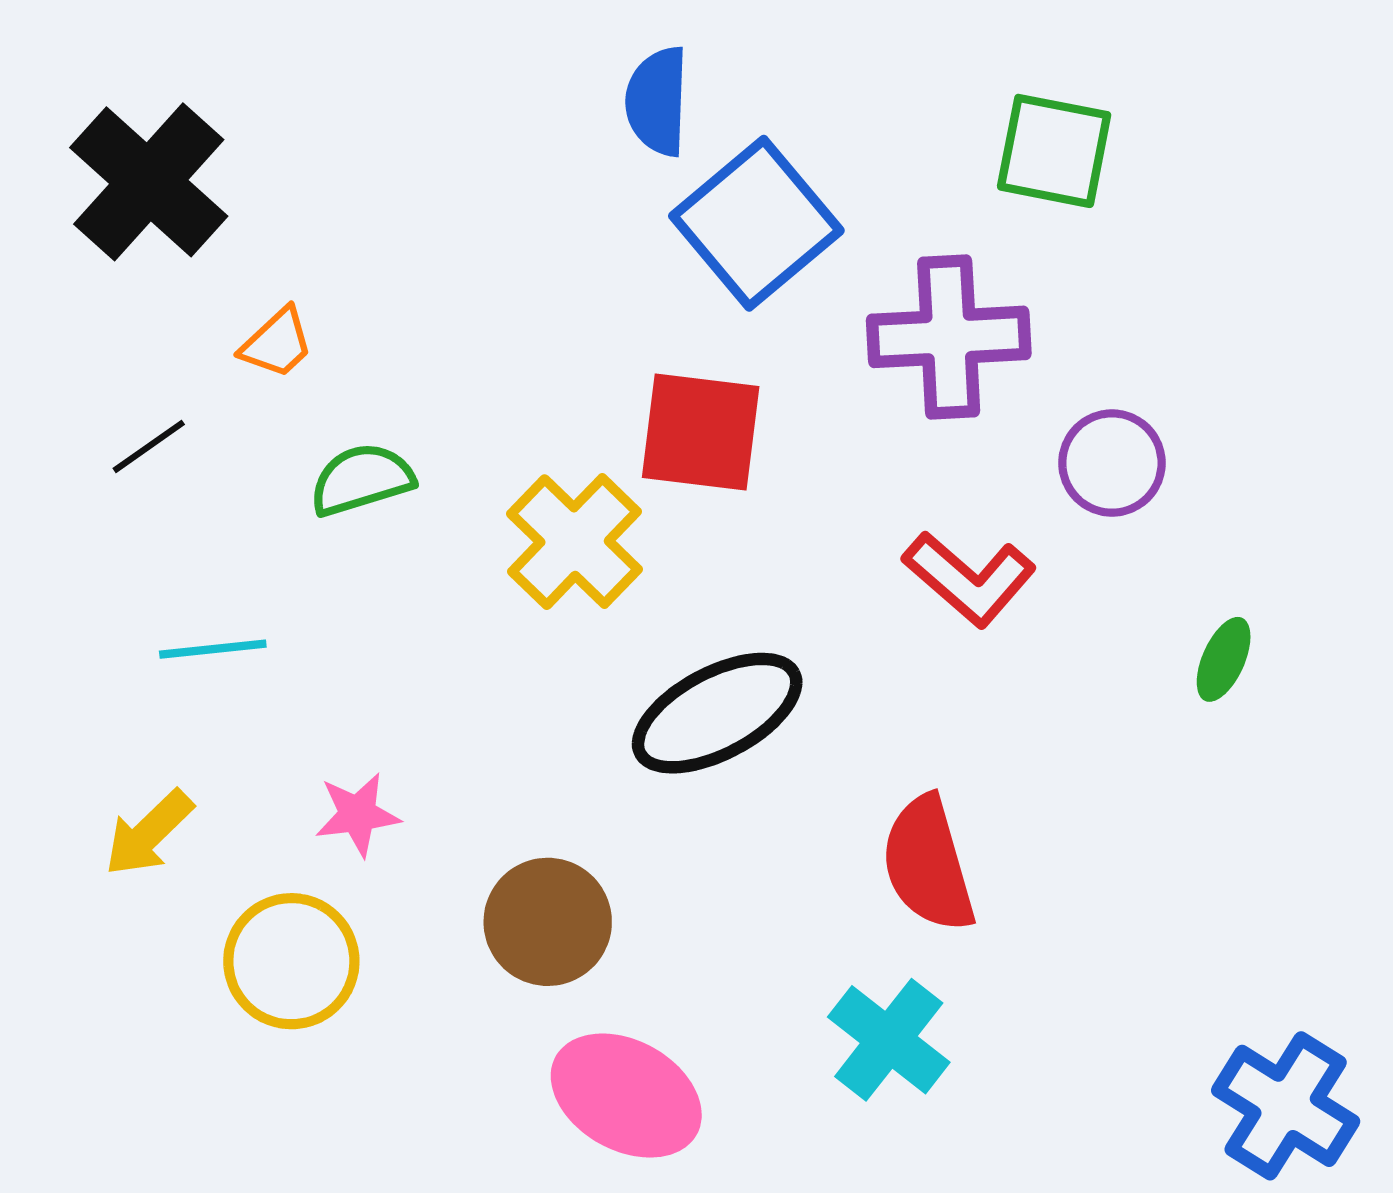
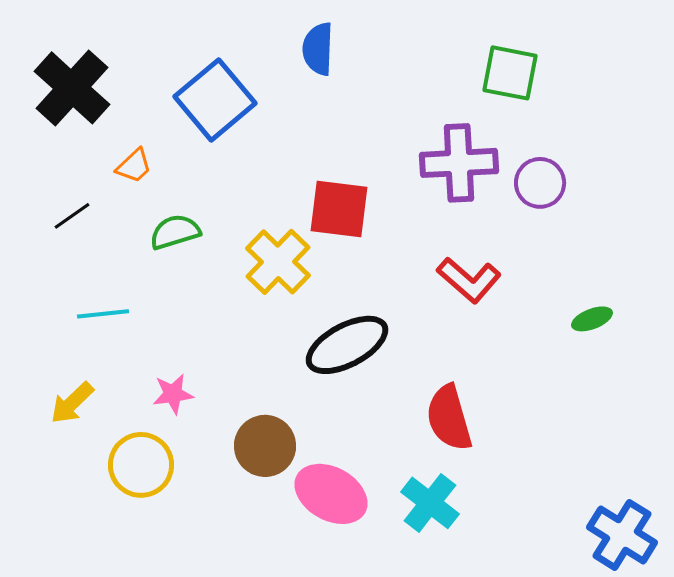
blue square: (756, 223) -> (215, 100), moved
purple circle: (1112, 463) -> (540, 183), moved
green ellipse: (1224, 659) -> (592, 319), turned 45
pink ellipse: (626, 1096) -> (331, 494), moved

